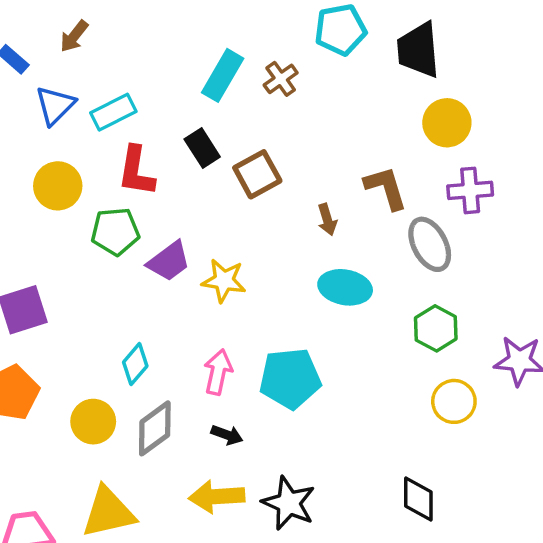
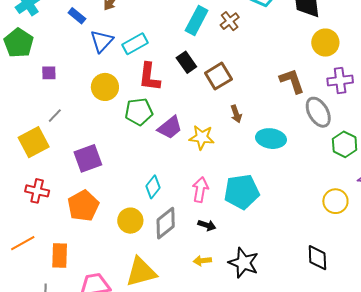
brown arrow: (327, 219) -> (236, 114), moved
green hexagon: (436, 328) -> (345, 144), moved
yellow arrow: (217, 497) -> (202, 261), size x0.6

